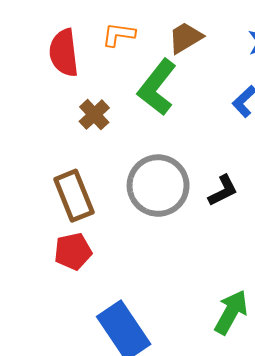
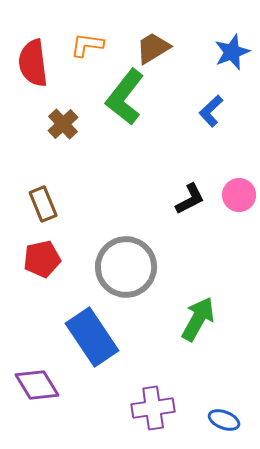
gray circle: (158, 186) -> (126, 267), moved
brown rectangle: (74, 196) -> (43, 204), size x0.7

